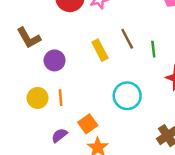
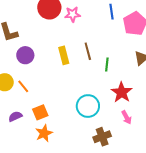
cyan circle: (127, 96) -> (88, 106), moved
orange line: (61, 98) -> (23, 86), turned -48

